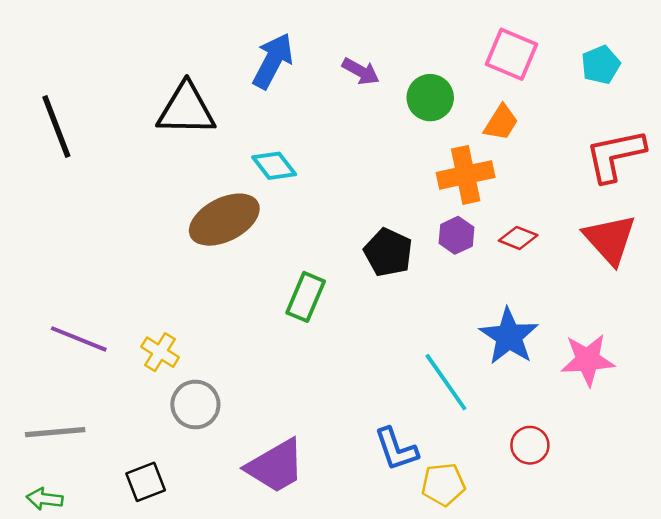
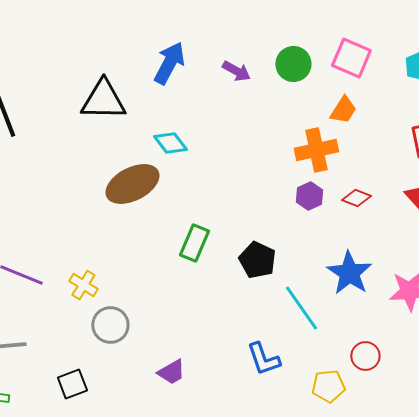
green circle: (430, 98) -> (293, 64), moved
black pentagon: (388, 252) -> (257, 260), moved
purple trapezoid: (275, 466) -> (171, 372), size x0.6
yellow pentagon: (443, 485) -> (328, 386), moved

